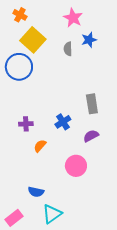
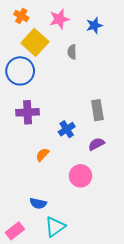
pink star: (73, 18) -> (59, 19), moved, turned 30
blue star: (89, 40) -> (94, 25), moved
purple cross: (26, 124) -> (28, 112), moved, size x1.5

